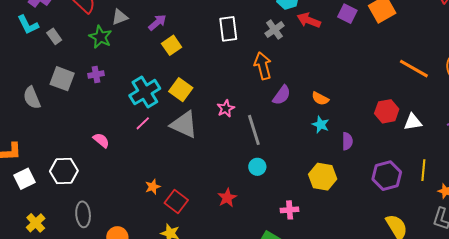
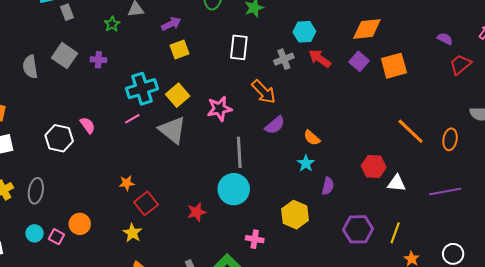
green star: (100, 37) -> (112, 24), size x0.7
orange arrow: (263, 66) -> (264, 92), turned 136
pink star: (226, 108) -> (219, 109), moved, size x1.4
cyan circle: (257, 167) -> (234, 189), size x1.8
white hexagon: (64, 171) -> (59, 138), moved
gray ellipse: (83, 214) -> (36, 191), moved

